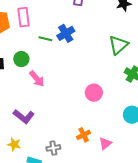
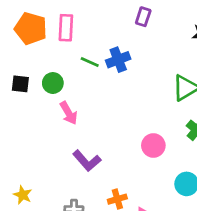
pink circle: (94, 93) -> (153, 145), moved
purple L-shape: (24, 116) -> (87, 161), moved

